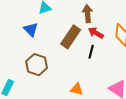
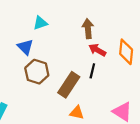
brown rectangle: (71, 37) -> (69, 85), moved
brown hexagon: (37, 65) -> (37, 72), moved

